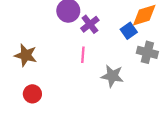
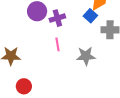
purple cross: (90, 24) -> (57, 18), turned 35

